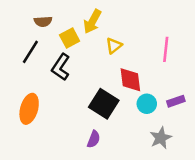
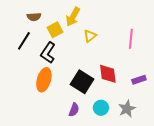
red diamond: (130, 80) -> (108, 74), moved
cyan circle: (147, 104) -> (101, 108), moved
orange ellipse: (29, 109) -> (44, 80), moved

